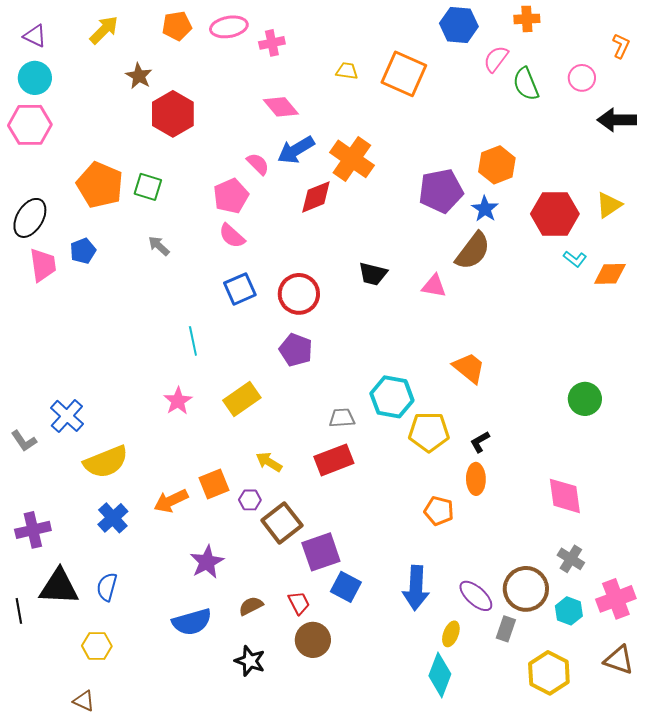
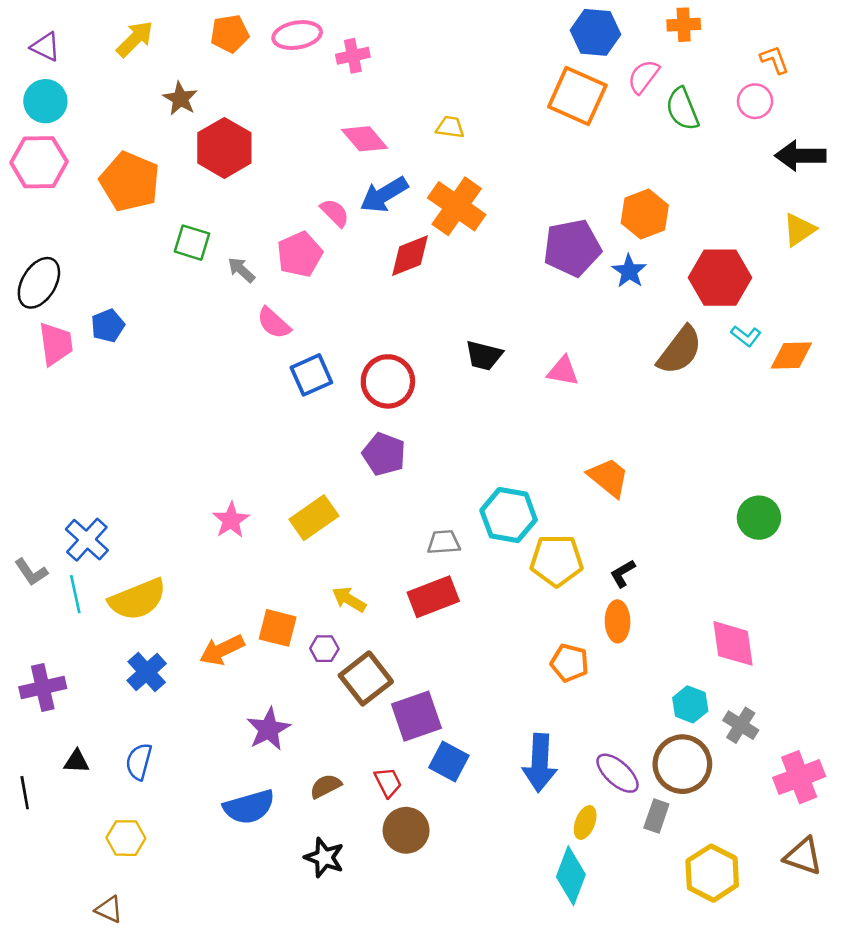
orange L-shape: (621, 46) -> (774, 60), moved, turned -45
yellow trapezoid: (347, 71) -> (450, 127), moved
orange square: (404, 74) -> (577, 96), moved
orange pentagon: (100, 185) -> (130, 182), moved
yellow triangle: (609, 205) -> (799, 230), moved
pink semicircle: (232, 236) -> (274, 323), moved
gray arrow: (159, 246) -> (241, 270), moved
brown semicircle: (473, 251) -> (680, 350), moved
cyan line: (193, 341) -> (75, 594), moved
orange square: (214, 484) -> (278, 628), turned 36
black triangle: (59, 587) -> (77, 762), size x0.5
cyan hexagon: (569, 611) -> (690, 704), moved

